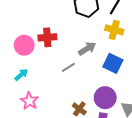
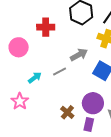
red cross: (47, 37) -> (46, 27), moved
cyan arrow: (21, 75) -> (35, 78), moved

